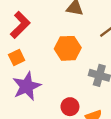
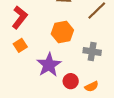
purple star: (27, 86) -> (49, 65), moved

